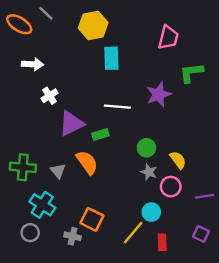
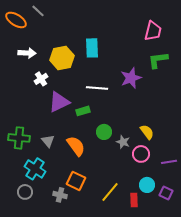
yellow hexagon: (93, 25) -> (62, 58), moved
pink trapezoid: (168, 38) -> (153, 31), moved
green circle: (146, 148) -> (104, 132), moved
orange semicircle: (87, 162) -> (76, 146), moved
cyan circle: (151, 212) -> (147, 185), moved

